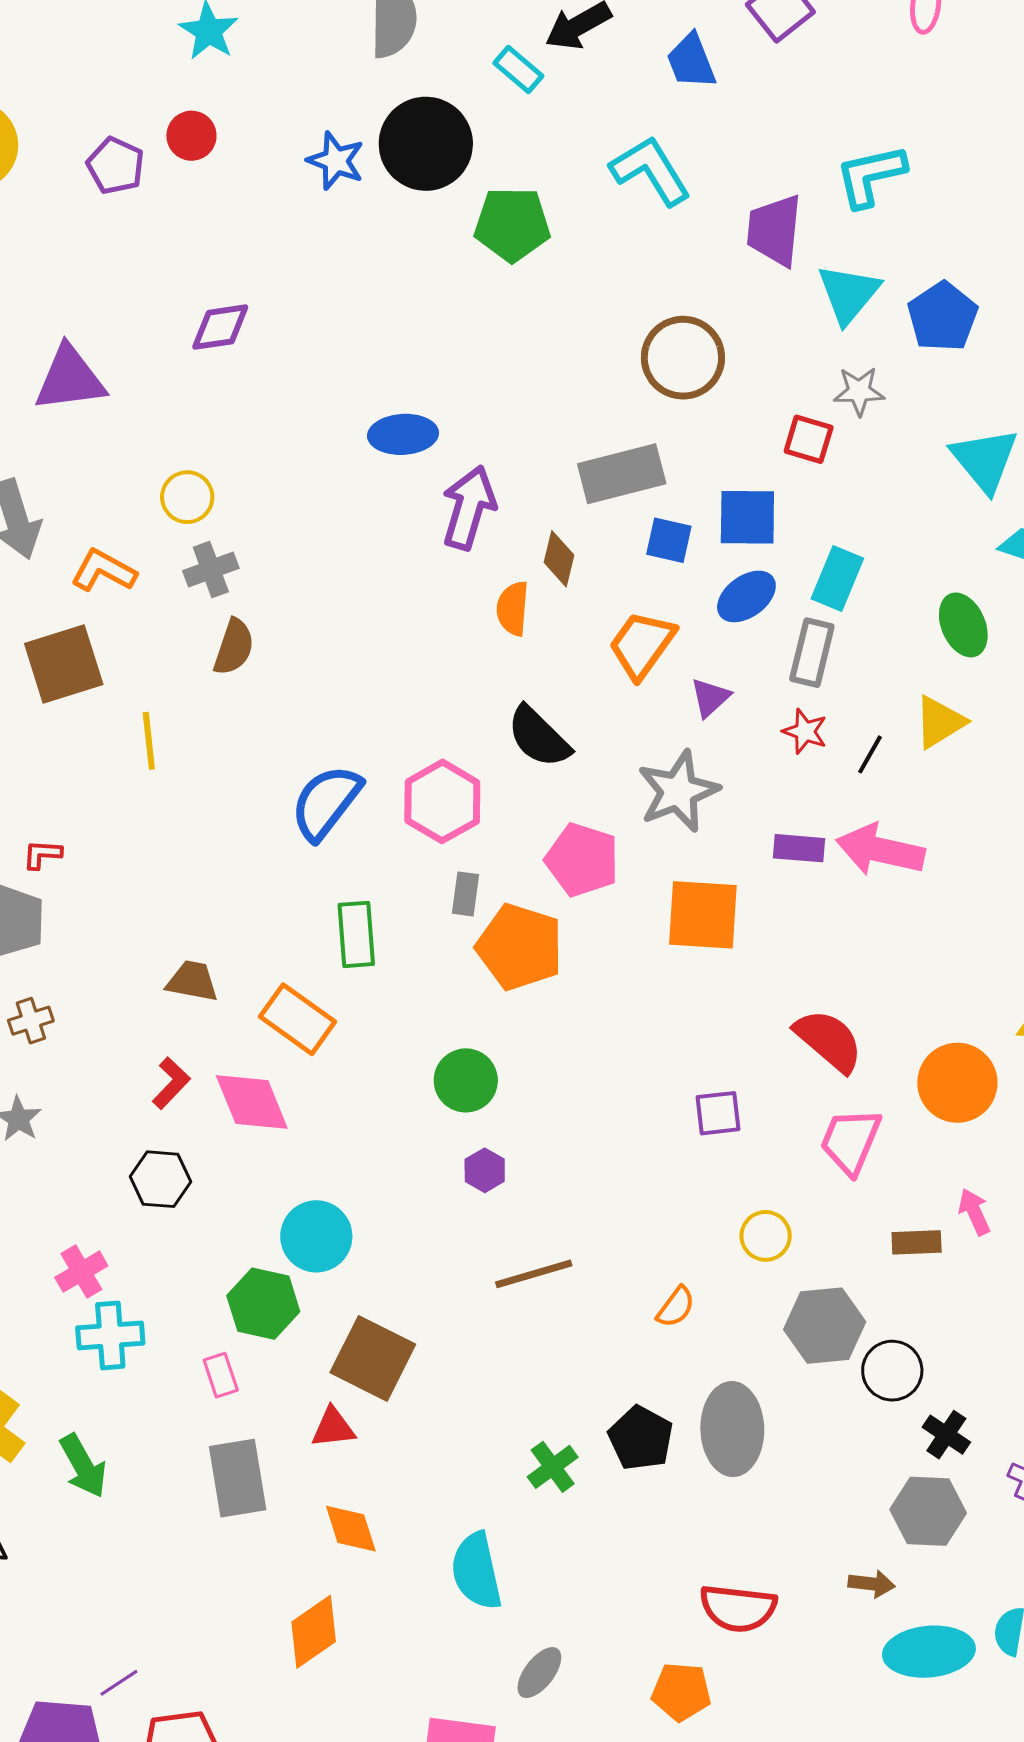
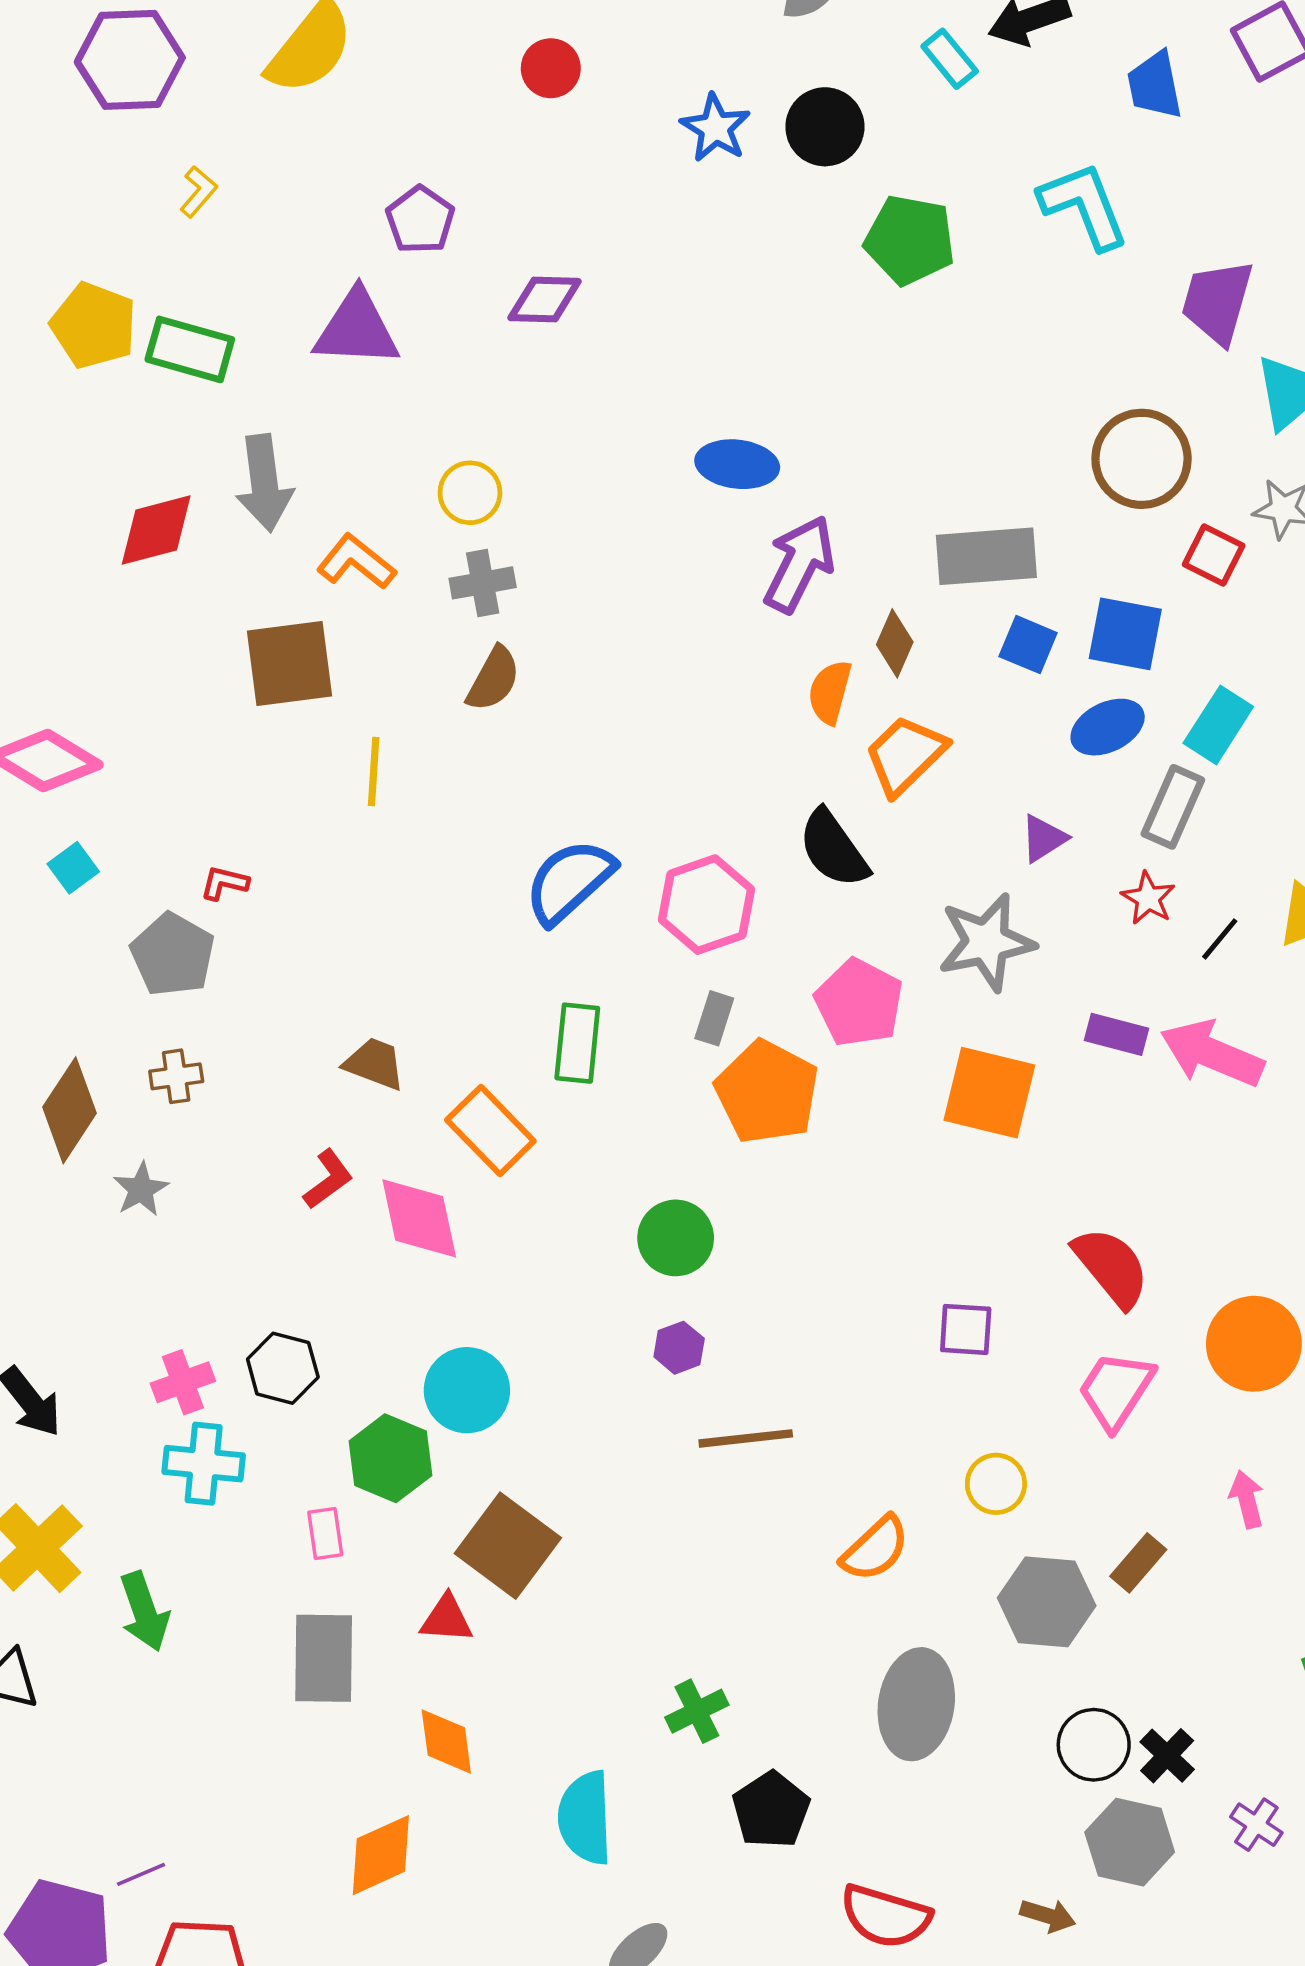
black circle: (426, 144) -> (825, 127), size x0.7
purple pentagon: (116, 166) -> (420, 220), moved
brown circle: (683, 358) -> (1142, 459), moved
orange trapezoid: (642, 645) -> (905, 755), moved
black hexagon: (160, 1179) -> (283, 1368), moved
brown rectangle: (917, 1242) -> (1138, 1563), moved, turned -57
brown line: (534, 1274) -> (746, 1438), moved
orange semicircle: (676, 1307) -> (875, 1549), size x1.4
black circle: (892, 1371) -> (1094, 1745), moved
black pentagon: (641, 1438) -> (771, 1810), moved

